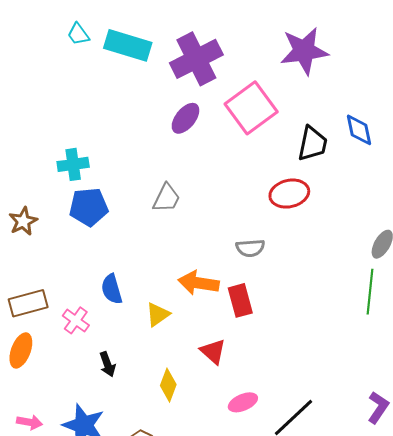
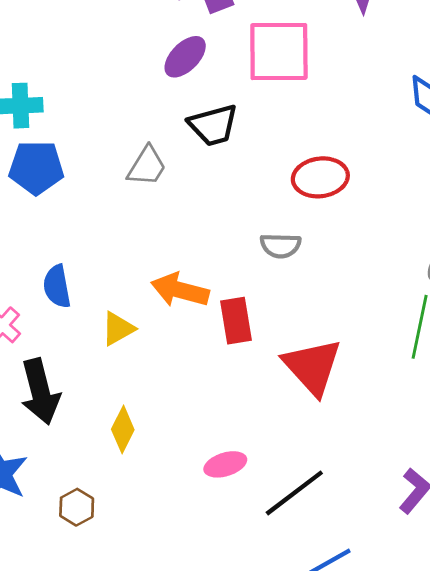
pink square: (251, 108) -> (279, 52), turned 30
black trapezoid: (312, 144) -> (213, 125), moved, turned 57
gray semicircle: (250, 248) -> (281, 246), moved
red triangle: (213, 351) -> (312, 367), moved, size x1.6
black arrow: (107, 364) -> (40, 392), size x1.8

